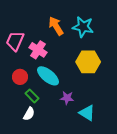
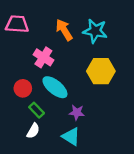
pink trapezoid: (15, 41) -> (17, 24), moved, turned 70
cyan triangle: (87, 113) -> (71, 137), moved

